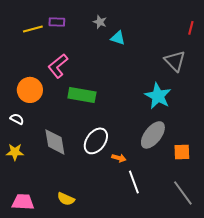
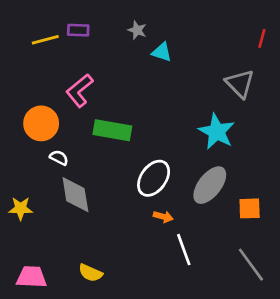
white semicircle: (17, 119) -> (59, 158), moved
white ellipse: (96, 141) -> (154, 178), moved

